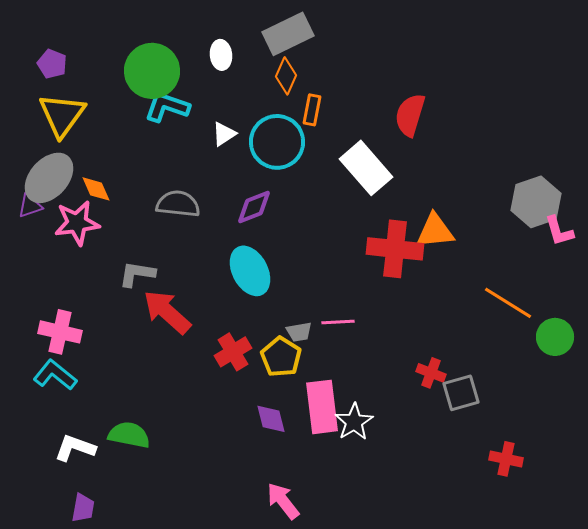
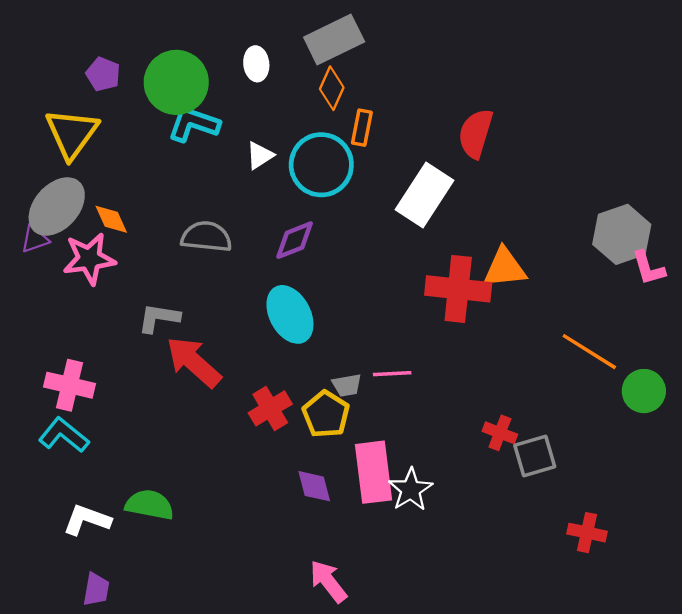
purple pentagon: (52, 64) -> (103, 74), moved
white rectangle: (366, 168) -> (425, 195), turned 74

